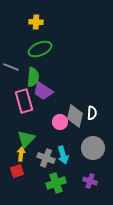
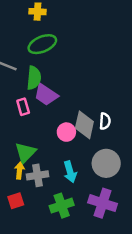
pink rectangle: (24, 101) -> (23, 107), size x0.6
gray cross: (46, 158) -> (37, 175), moved, turned -30
red square: (17, 171) -> (16, 201), moved
purple cross: (90, 181) -> (103, 203), size x1.6

